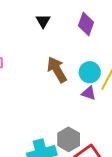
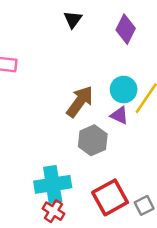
brown arrow: (57, 70) -> (80, 101), moved, turned 60
gray hexagon: (69, 139) -> (93, 140), moved

